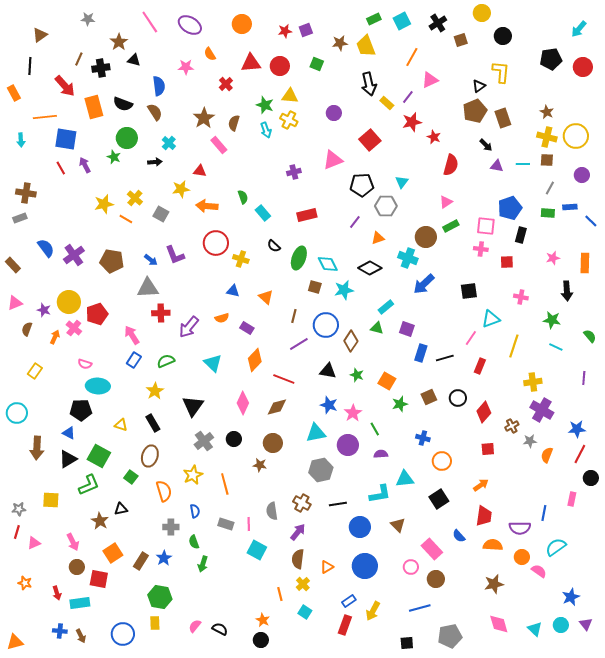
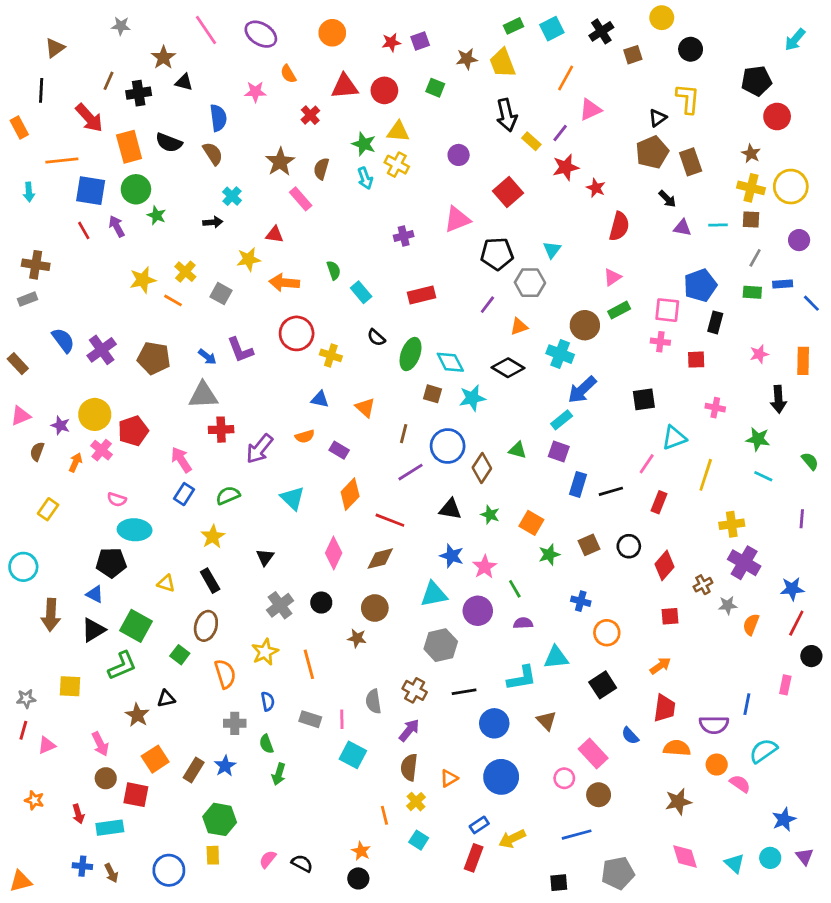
red circle: (583, 67) -> (777, 117), moved
green circle: (127, 138) -> (136, 189), moved
cyan rectangle: (386, 307) -> (562, 420), moved
black triangle: (193, 406) -> (265, 557), size x0.6
yellow arrow: (373, 611) -> (512, 839), turned 36

